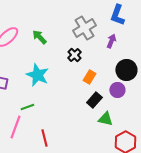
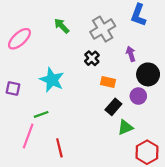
green arrow: (39, 37) -> (62, 26), moved
purple arrow: (111, 41) -> (131, 54), moved, turned -40
orange rectangle: (89, 77) -> (108, 82), turned 72
green triangle: (105, 119) -> (125, 127), turned -35

